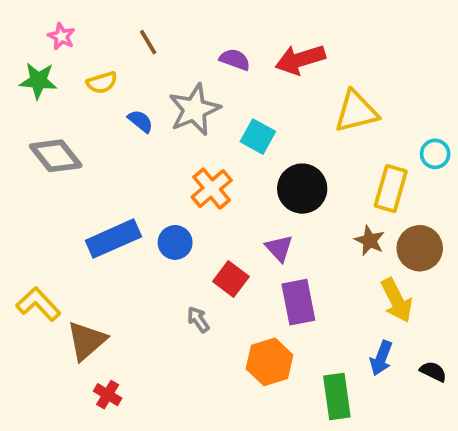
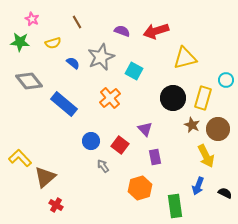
black circle: (302, 189) -> (173, 98), moved
blue rectangle: (113, 239) -> (64, 104), moved, turned 64
blue circle: (175, 242) -> (91, 141), moved
purple rectangle: (298, 302) -> (155, 157), size x0.7

